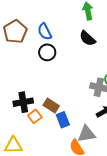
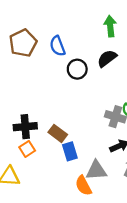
black semicircle: (87, 38) -> (107, 58), turned 96
black circle: (47, 52) -> (77, 69), moved
orange square: (35, 116) -> (27, 149), moved

